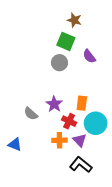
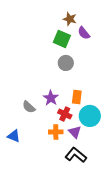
purple semicircle: (89, 56) -> (84, 33), moved
gray circle: (59, 63) -> (66, 63), moved

